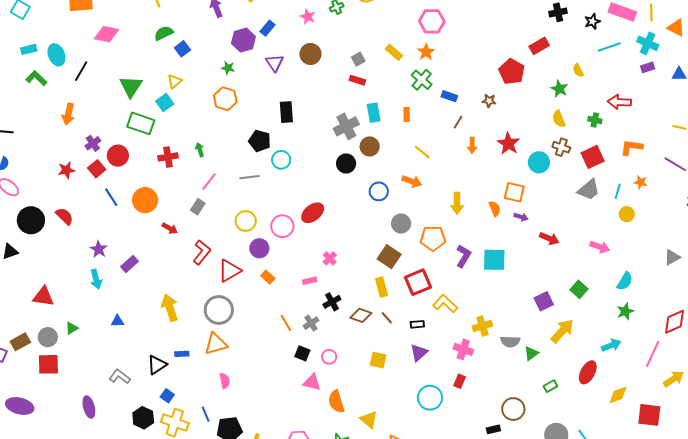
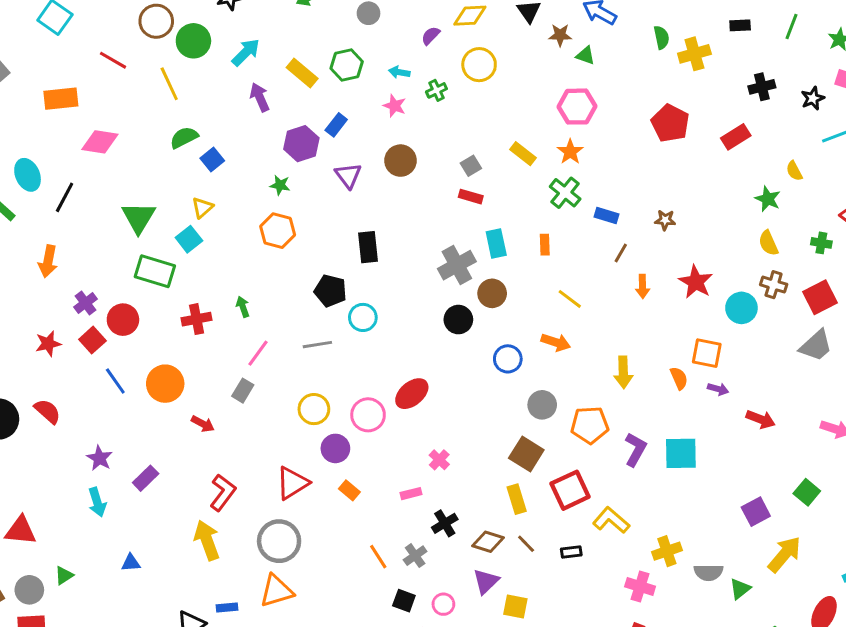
red pentagon: (512, 72) -> (670, 123), moved
red L-shape: (202, 252) -> (223, 493), moved
purple triangle: (419, 353) -> (486, 581), moved

